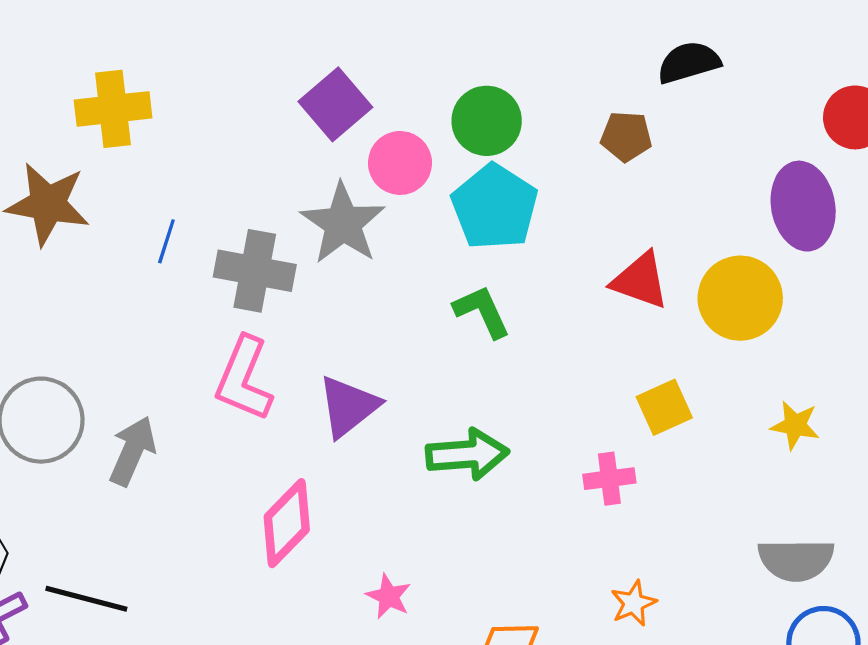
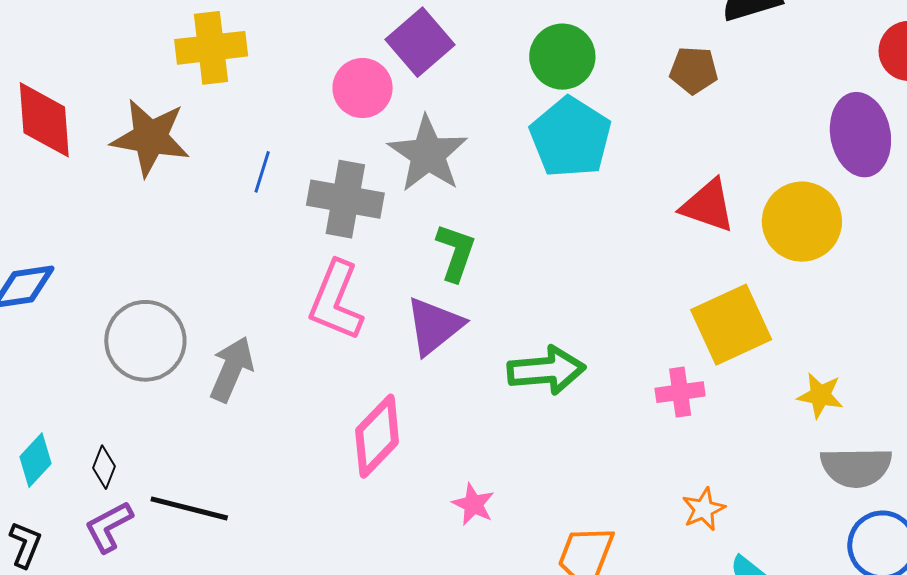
pink circle: (400, 163) -> (363, 88), moved
green L-shape: (482, 311) -> (456, 252), moved, turned 44
yellow square: (664, 407) -> (731, 325), size x1.5
yellow star: (795, 425) -> (820, 395), moved

